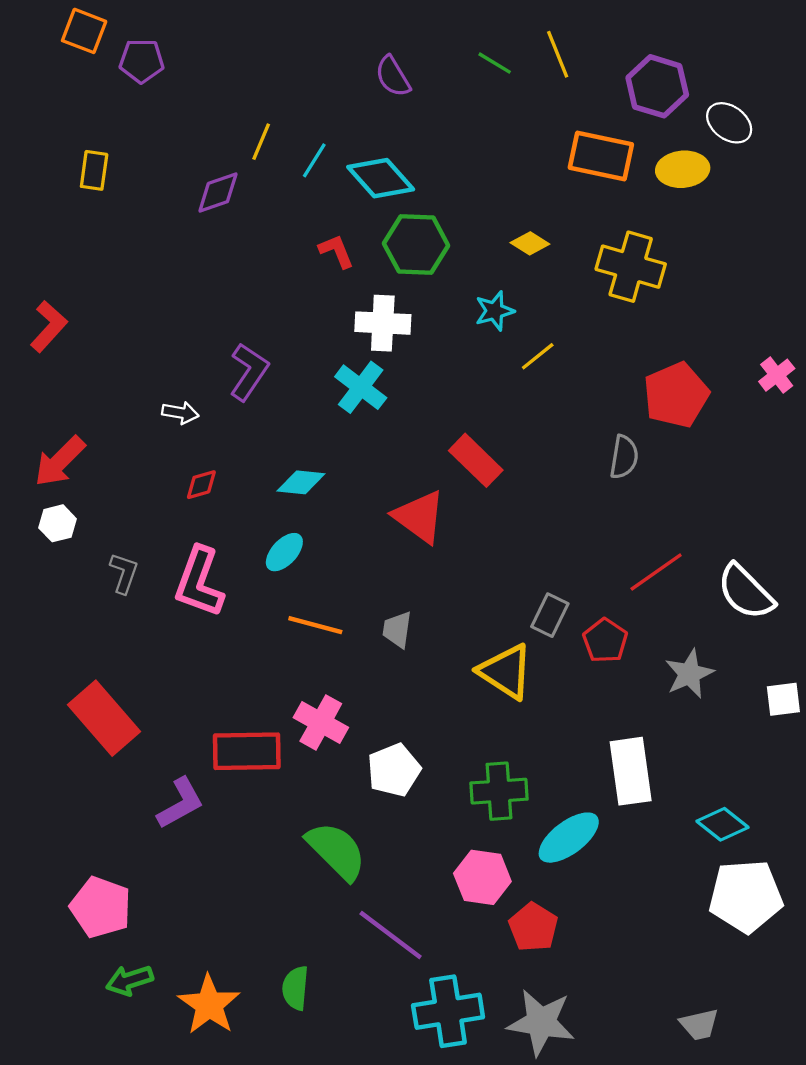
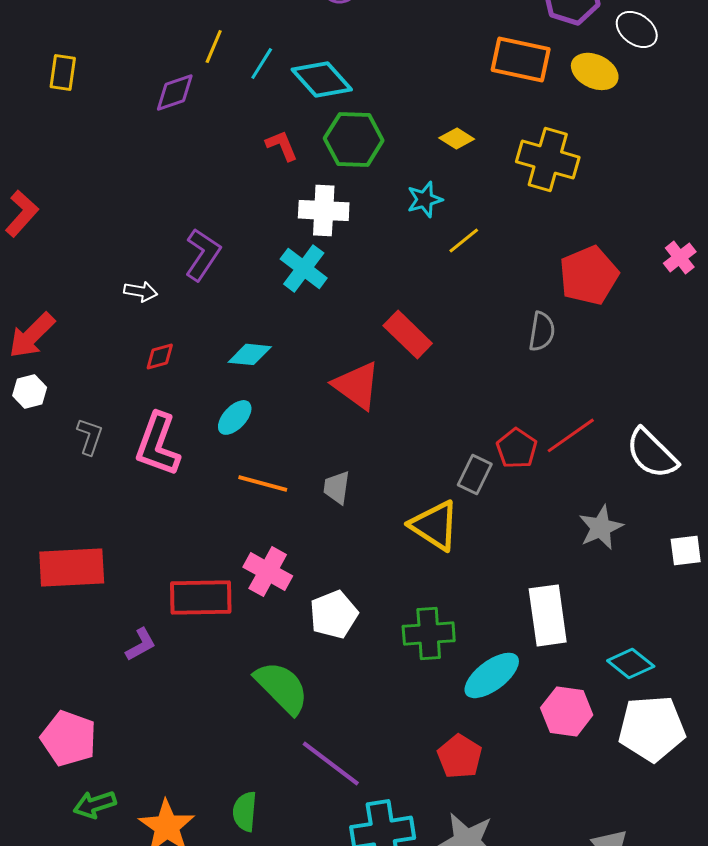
yellow ellipse: (683, 169) -> (595, 71), turned 30
red pentagon: (605, 641) -> (517, 448), moved
red rectangle: (104, 718) -> (72, 567), turned -52
purple L-shape: (180, 803) -> (141, 644), size x0.7
pink hexagon: (482, 877) -> (567, 711), moved

